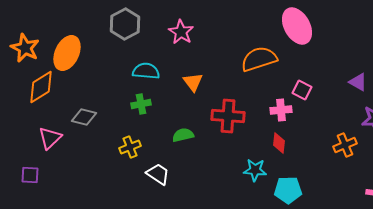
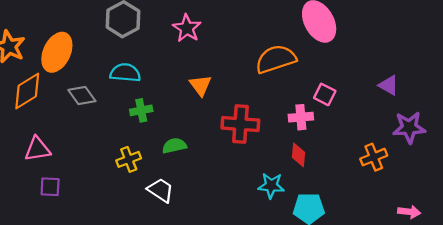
cyan semicircle: (146, 71) -> (125, 73), moved
gray diamond: (84, 117) -> (82, 96), moved, turned 40
green semicircle: (183, 135) -> (174, 146), moved
pink triangle: (50, 138) -> (37, 149), turned 35
purple square: (30, 175) -> (50, 187), moved

